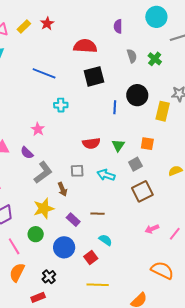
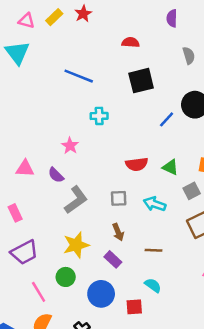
red semicircle: (85, 46) -> (131, 42), size x0.6
blue line: (115, 107) -> (167, 119), turned 40
green triangle: (118, 145) -> (170, 167), turned -40
brown arrow: (62, 189) -> (118, 232), moved
brown line: (97, 214) -> (153, 250), moved
red square: (91, 257) -> (134, 307), turned 32

